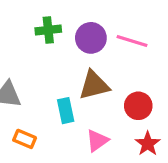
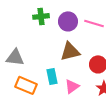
cyan rectangle: (66, 111) -> (52, 76), moved
orange rectangle: (25, 139) -> (26, 85), size x1.5

